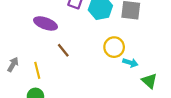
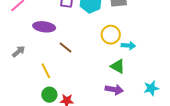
gray arrow: (13, 64) -> (19, 51), moved, turned 32
green triangle: (149, 81) -> (118, 66), moved

